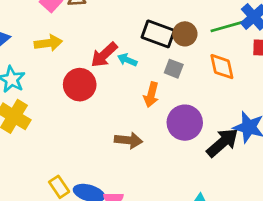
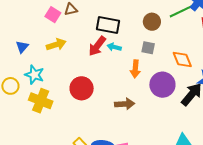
black rectangle: (158, 34) -> (108, 25), moved
orange diamond: (222, 67) -> (182, 59), moved
red circle: (80, 85) -> (82, 88), moved

